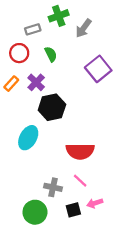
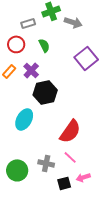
gray arrow: (84, 28) -> (73, 22), turned -108
red semicircle: (80, 151) -> (70, 131), turned -55
green circle: (35, 212) -> (17, 170), moved

